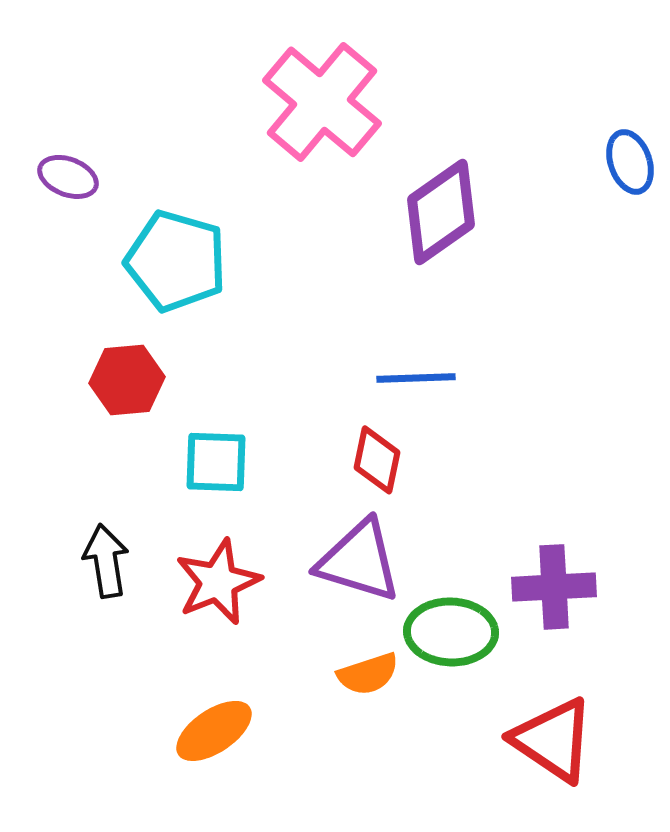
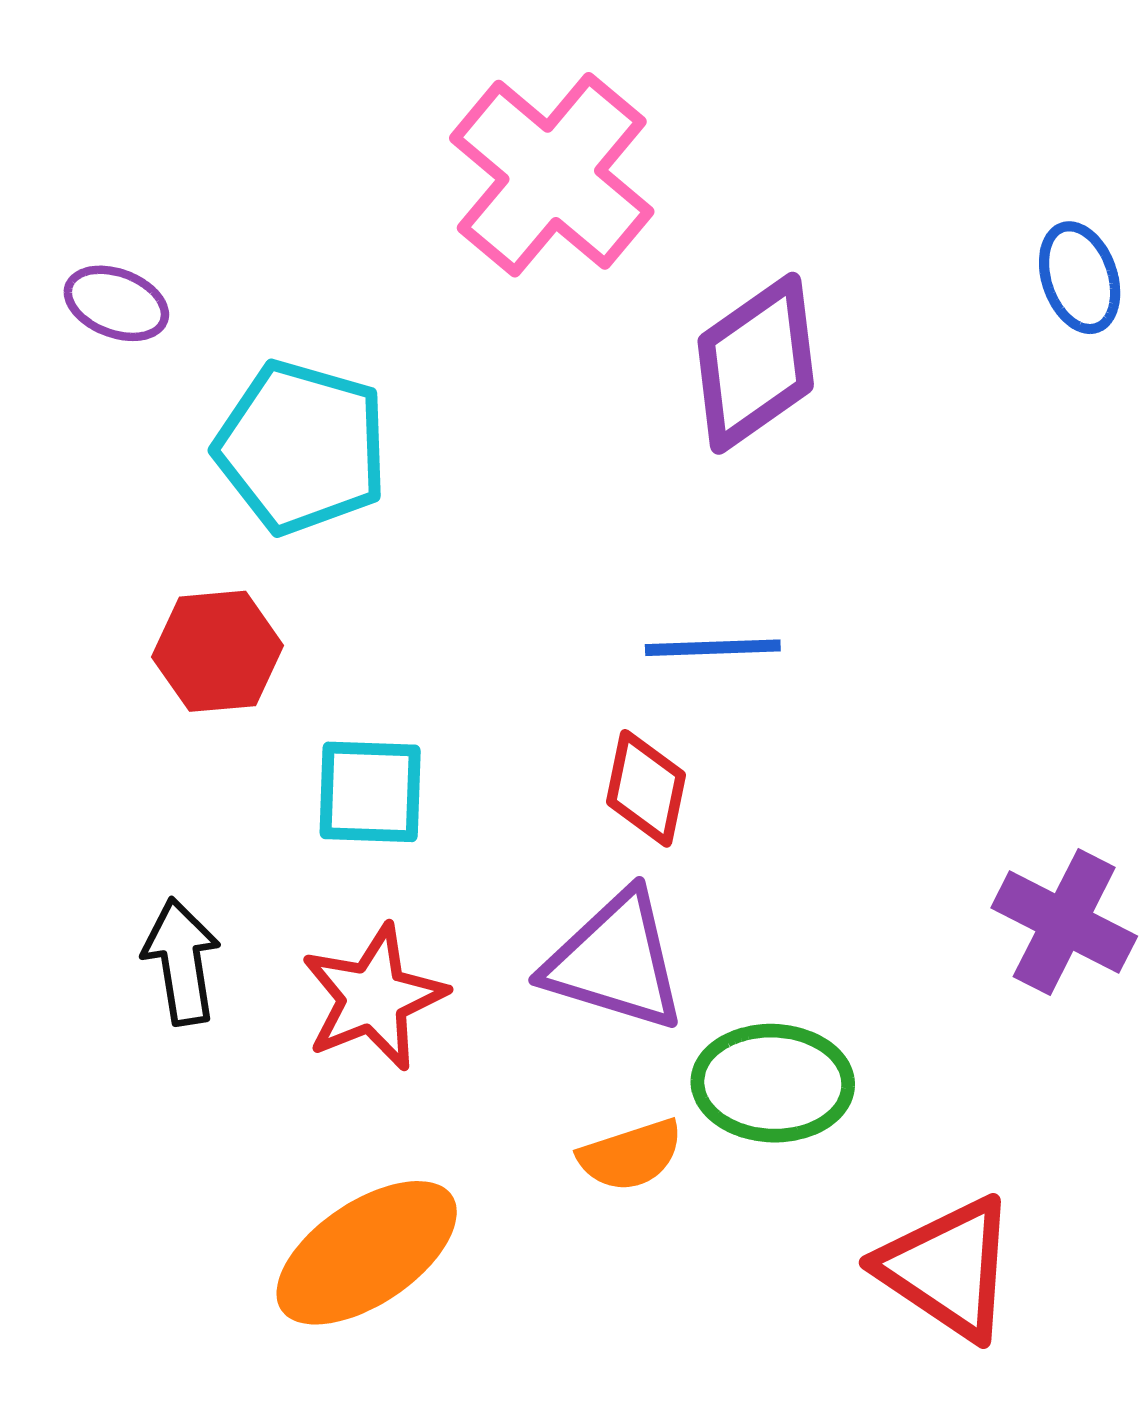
purple cross: (554, 587) -> (1064, 922), moved, turned 30
orange ellipse: (214, 731) -> (367, 1253), size x1.4

